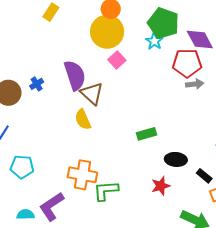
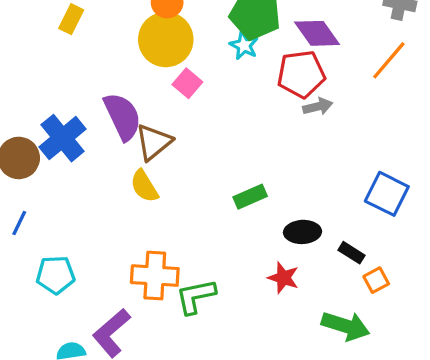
blue cross: (37, 84) -> (62, 138), size x2.0
brown triangle: (92, 93) -> (154, 142), turned 45
red star: (161, 186) -> (283, 278), turned -30

